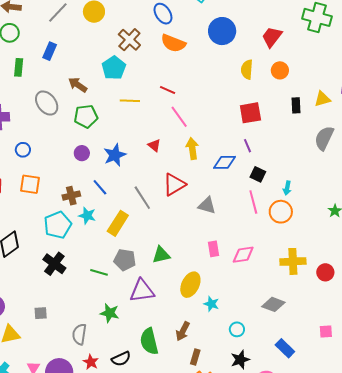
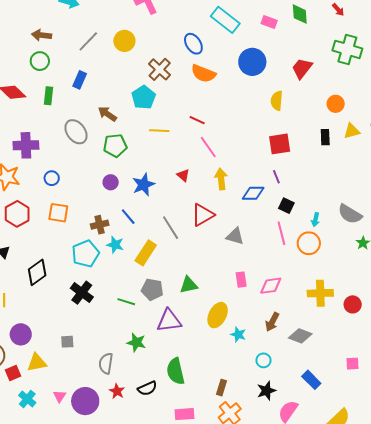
orange circle: (280, 70) -> (336, 104), moved
gray semicircle: (324, 138) -> (350, 214), moved, turned -85
brown arrow: (183, 331) -> (272, 322), moved

